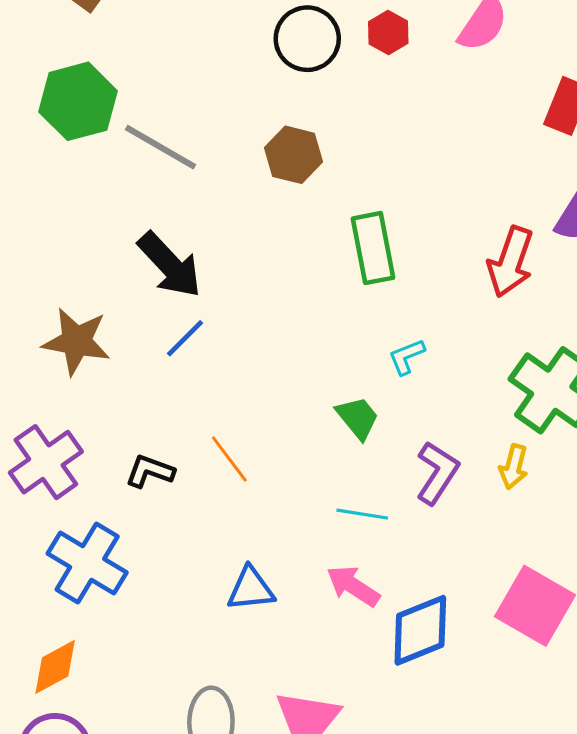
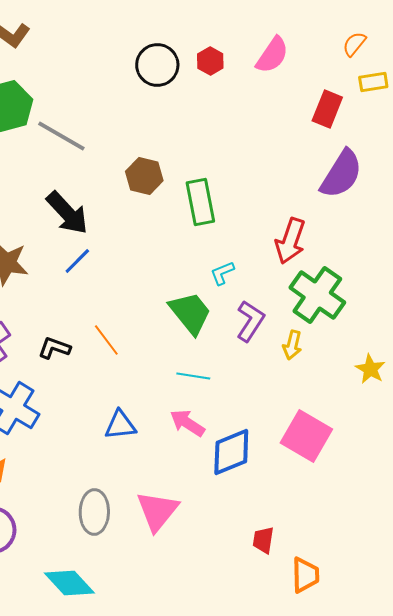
brown hexagon: (293, 155) -> (144, 176), moved
red arrow: (511, 262) -> (290, 241), moved
green trapezoid: (358, 418) -> (190, 313), size x1.5
purple L-shape: (437, 473) -> (250, 321), moved

